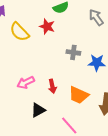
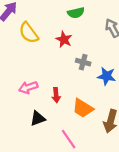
red star: (47, 26) -> (64, 39), moved

